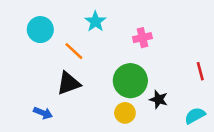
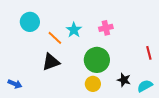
cyan star: (95, 22) -> (74, 30), moved
black star: (159, 99) -> (124, 80), moved
blue arrow: (43, 113) -> (15, 84), moved

